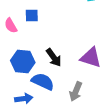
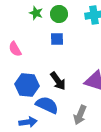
blue square: (32, 16) -> (57, 39), moved

